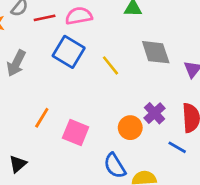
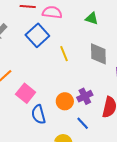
blue line: (177, 147) -> (83, 123), moved
blue semicircle: (115, 166) -> (38, 114), moved

